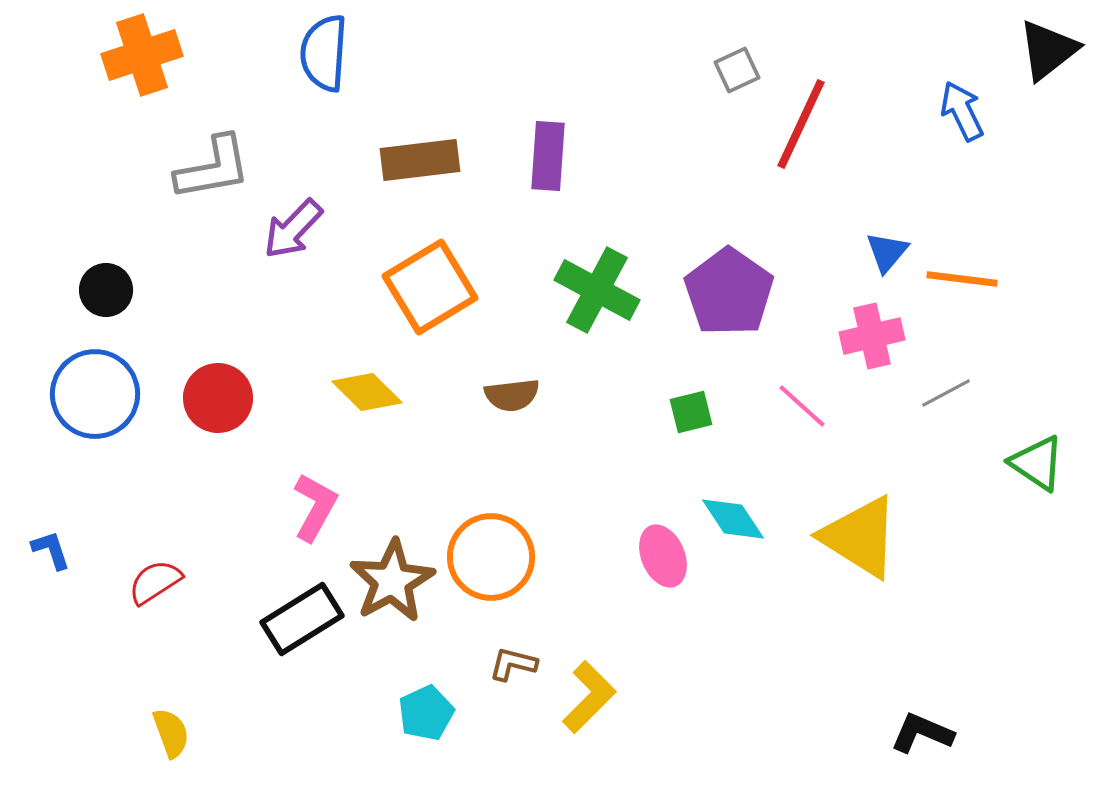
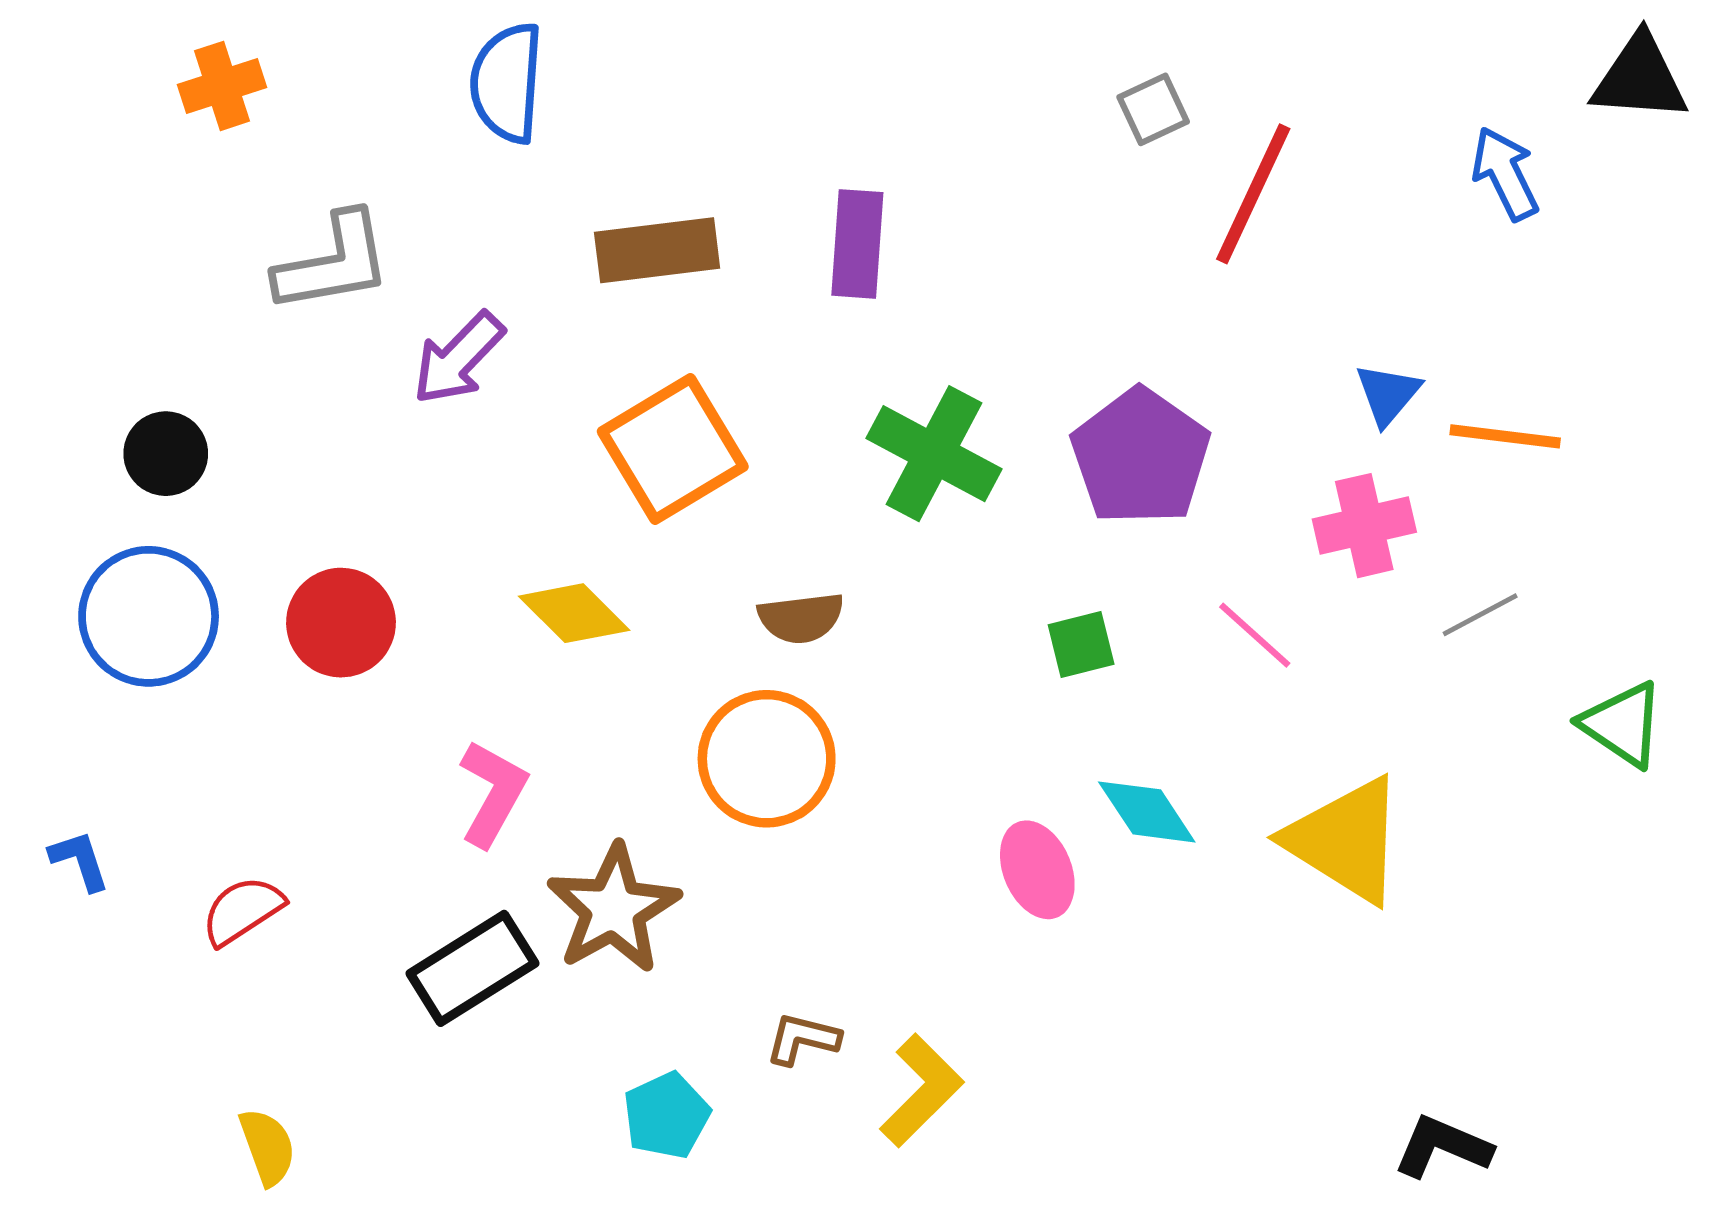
black triangle: (1048, 50) -> (1640, 78), turned 42
orange cross: (142, 55) -> (222, 86), size x0.7
orange circle: (491, 557) -> (767, 759), moved

